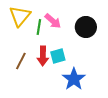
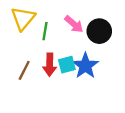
pink arrow: (53, 21) -> (74, 24), moved
blue star: (74, 79) -> (85, 66), moved

